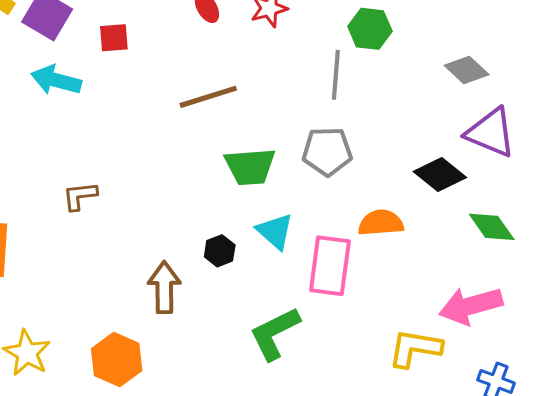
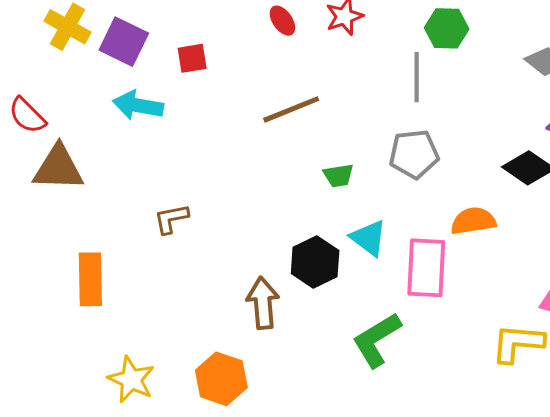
green trapezoid: (250, 167) -> (338, 176), size x0.6
black hexagon: (220, 251) -> (315, 262), size x1.6

